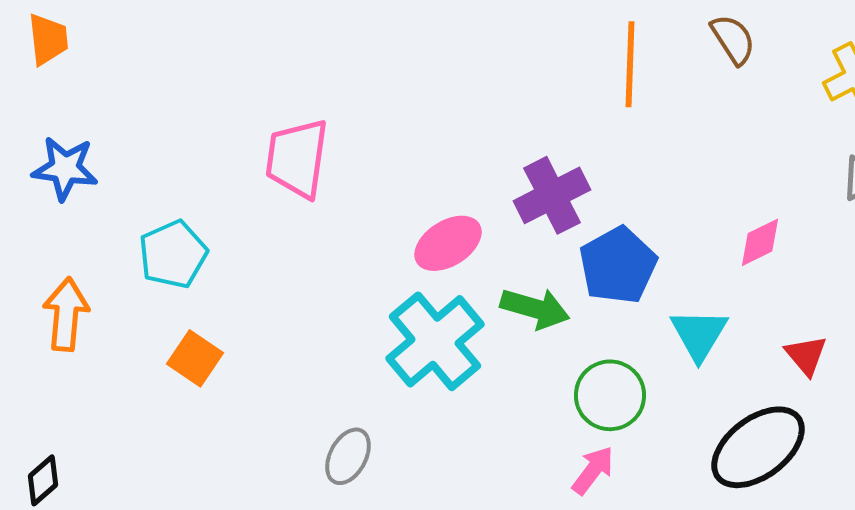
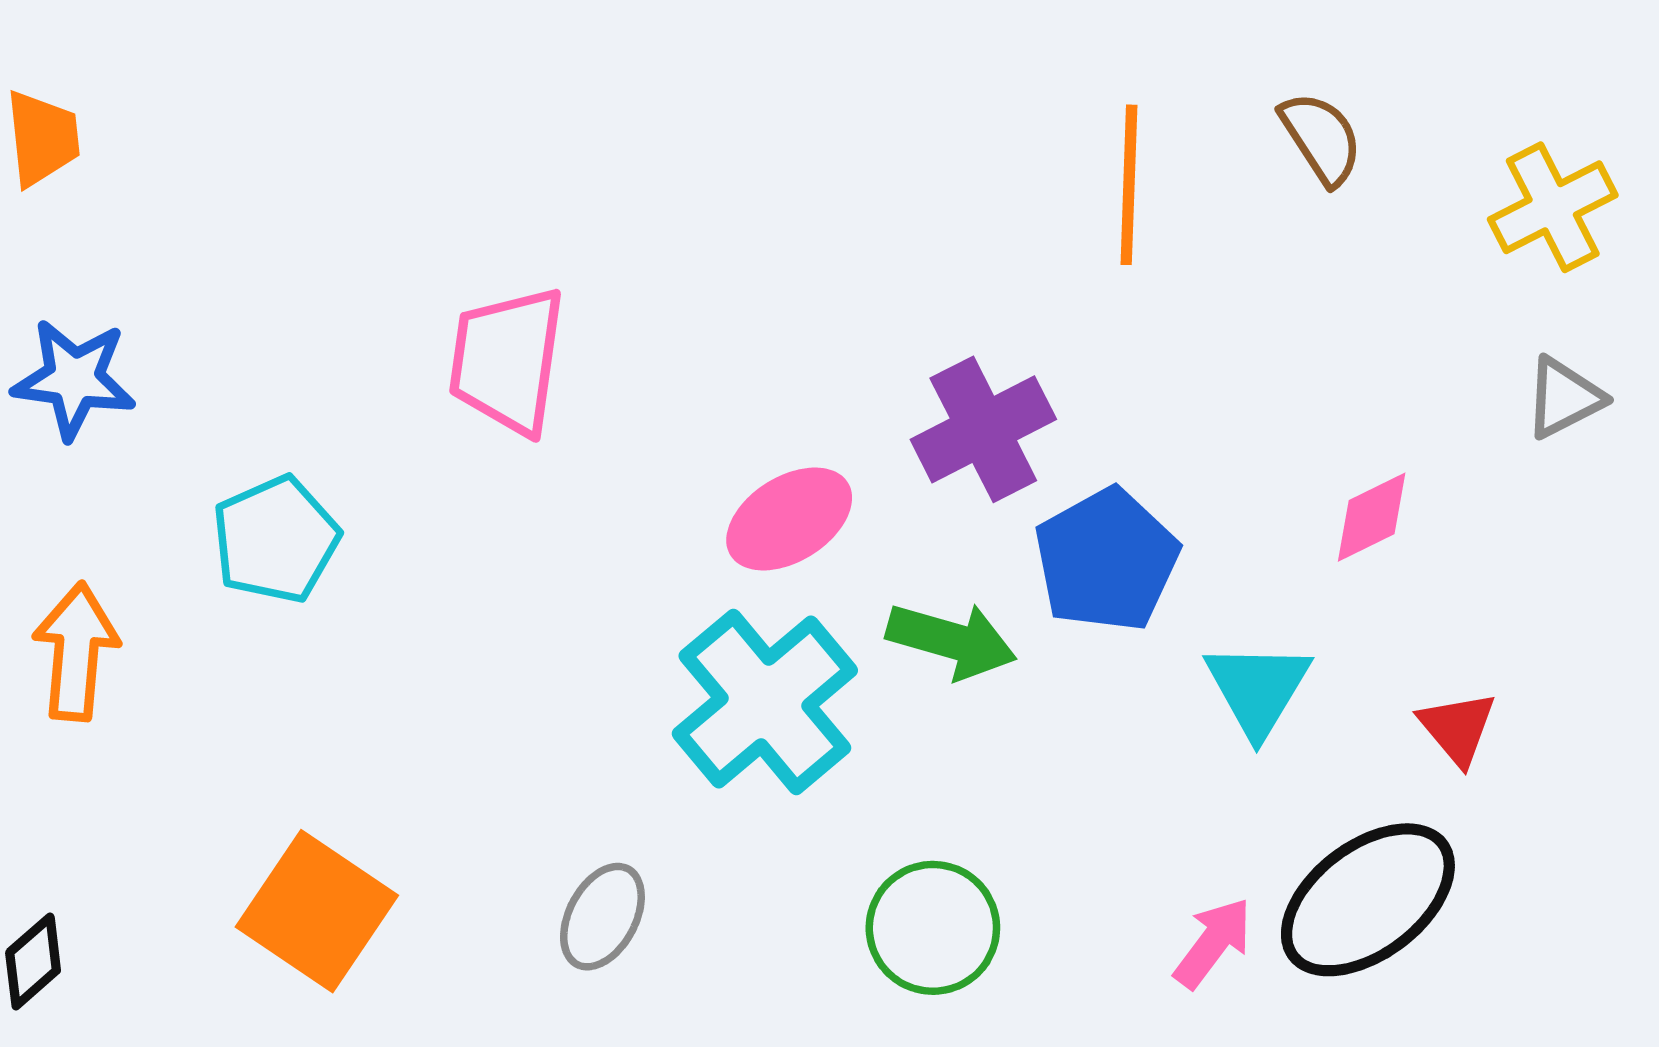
orange square: (195, 358) -> (317, 911), moved, size x1.5
green circle: (610, 395) -> (933, 928), moved
pink arrow: (593, 470) -> (1213, 943), moved

